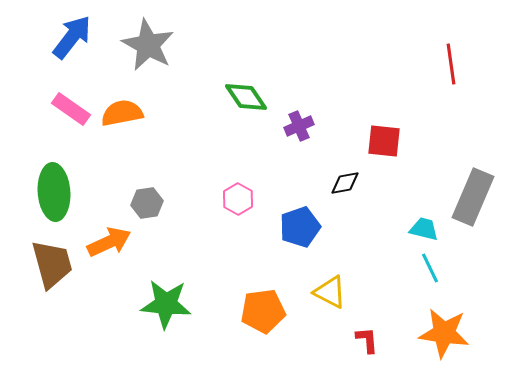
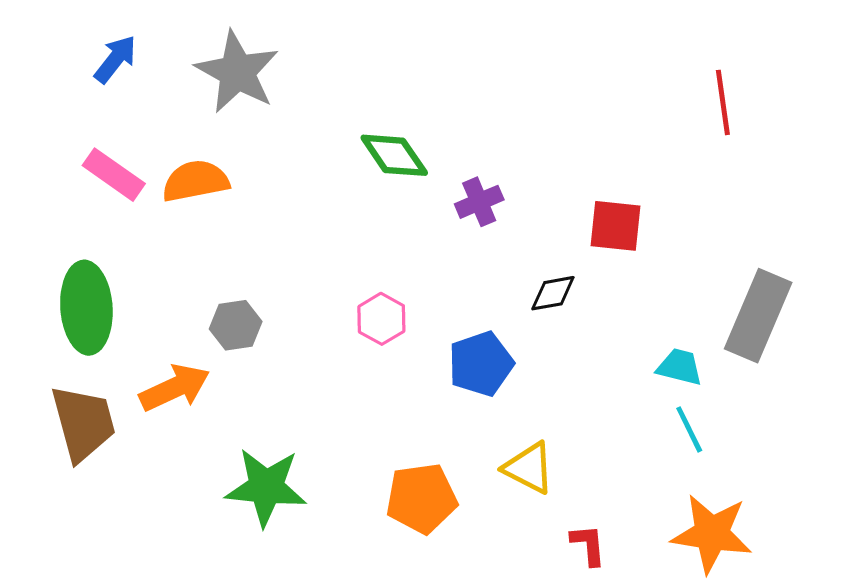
blue arrow: (72, 37) -> (115, 59), size x0.7

